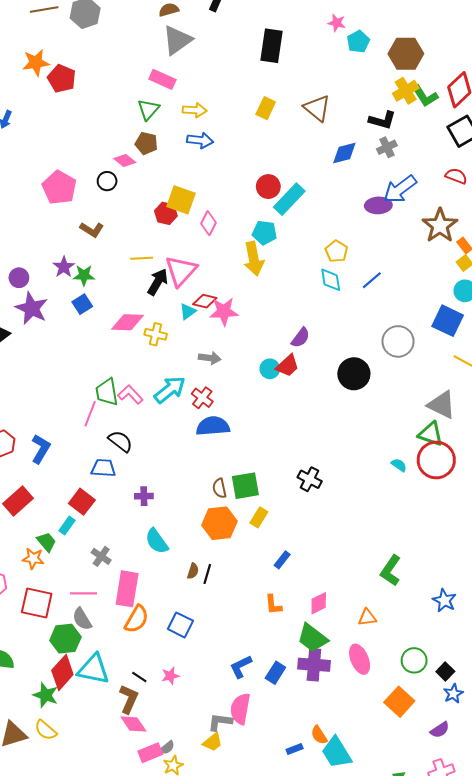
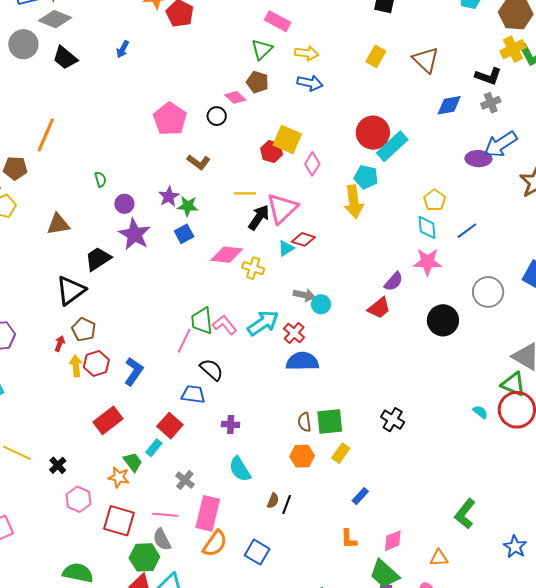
red circle: (268, 187) -> (373, 133), size x1.4
pink star: (224, 312) -> (427, 262), moved
cyan circle: (270, 369) -> (321, 304), moved
orange hexagon: (219, 523) -> (302, 456), size x0.7

